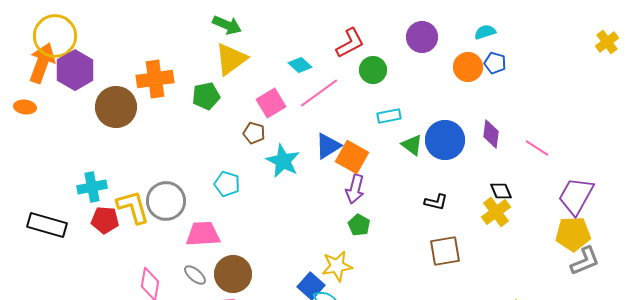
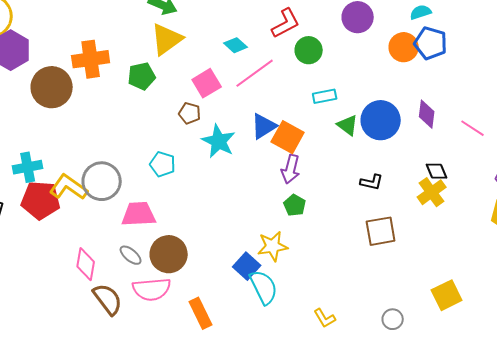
blue pentagon: (495, 63) -> (431, 43), size x1.5
yellow L-shape: (133, 207) -> (69, 187), turned -39
red pentagon: (105, 220) -> (41, 200), size x1.4

